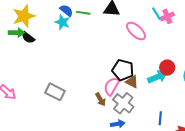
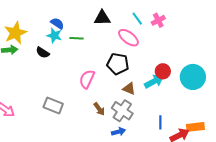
green line: (83, 13) -> (76, 38), moved
cyan line: (156, 14) -> (137, 19), moved
black semicircle: (28, 38) -> (43, 53), moved
black pentagon: (123, 70) -> (118, 64), moved
pink semicircle: (112, 86) -> (87, 79), moved

